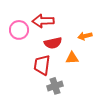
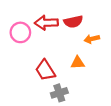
red semicircle: (53, 43) -> (73, 22), moved
red trapezoid: (42, 65) -> (45, 70), turned -40

